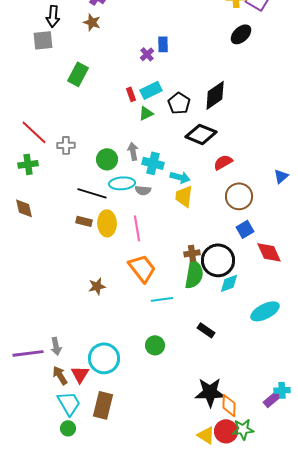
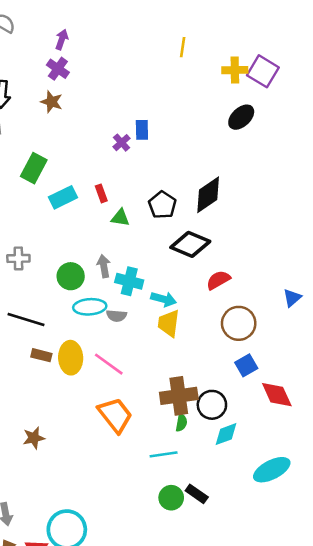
cyan rectangle: (151, 90) -> (63, 197), moved
green triangle: (146, 113) -> (120, 218), turned 35
black line: (92, 193) -> (26, 319), moved
pink line: (137, 228) -> (109, 364), turned -45
brown cross: (192, 253) -> (179, 396), size x1.8
black circle: (218, 260) -> (212, 405), size x0.7
green semicircle: (194, 274) -> (181, 423), size x0.5
brown star: (97, 286) -> (34, 438), moved
cyan line: (162, 299) -> (164, 454), moved
green circle: (155, 345) -> (171, 498), moved

